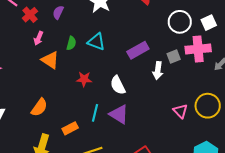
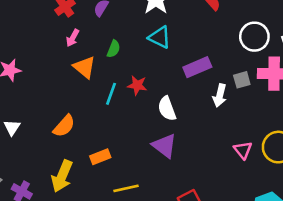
cyan triangle: (96, 42) -> (160, 37), moved
red star: (84, 79) -> (137, 85), moved
cyan line: (95, 113) -> (111, 94), moved

